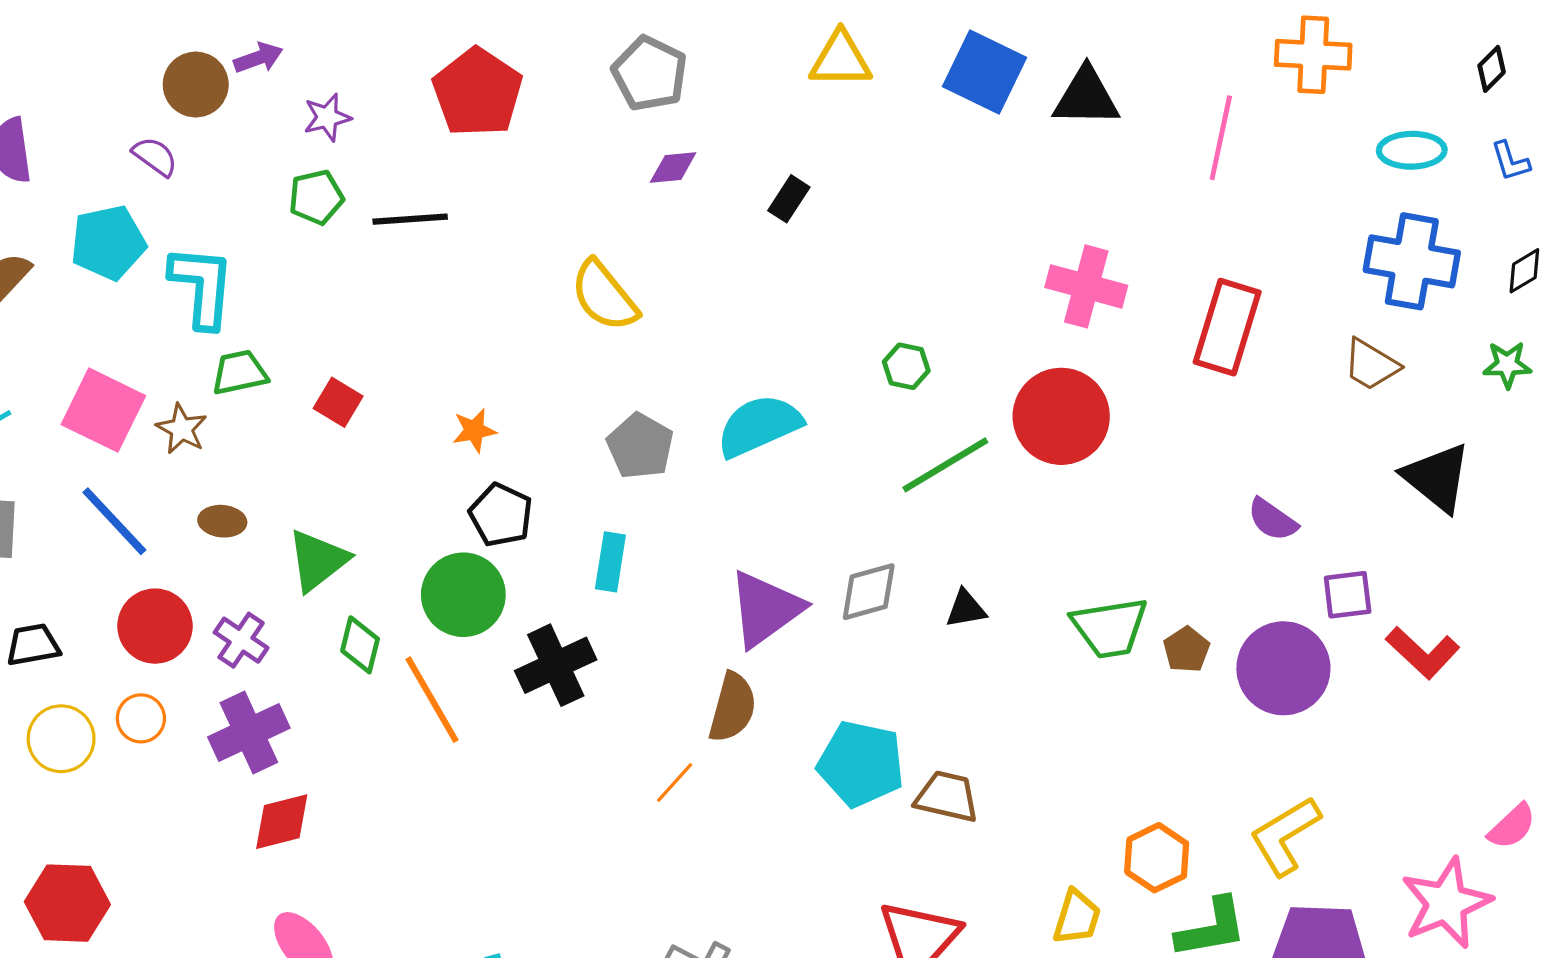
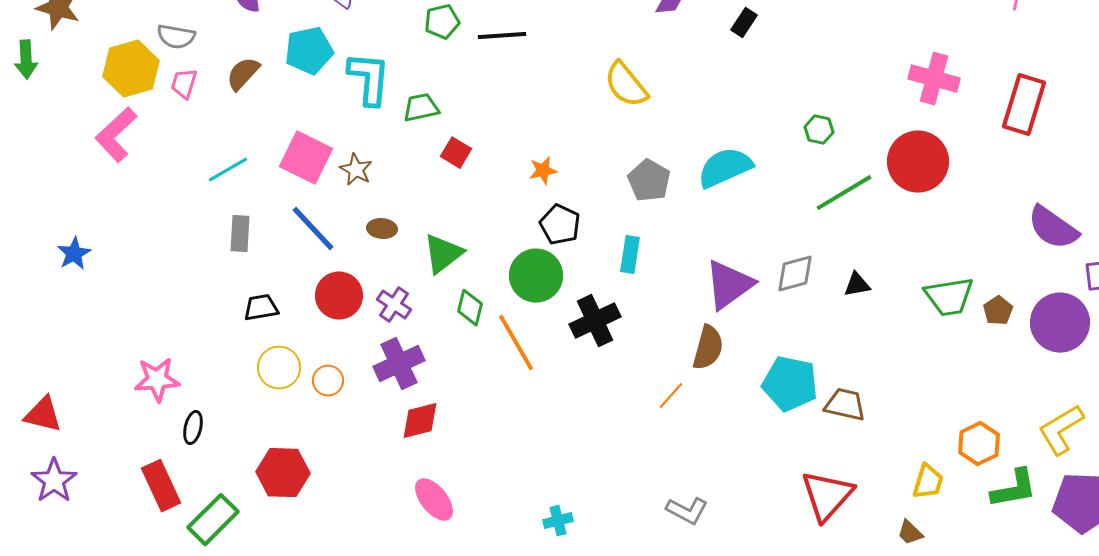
green trapezoid: (240, 372) -> (421, 108), moved
purple semicircle: (1272, 520) -> (1053, 228), size x1.6
orange circle: (141, 718) -> (328, 381), moved

